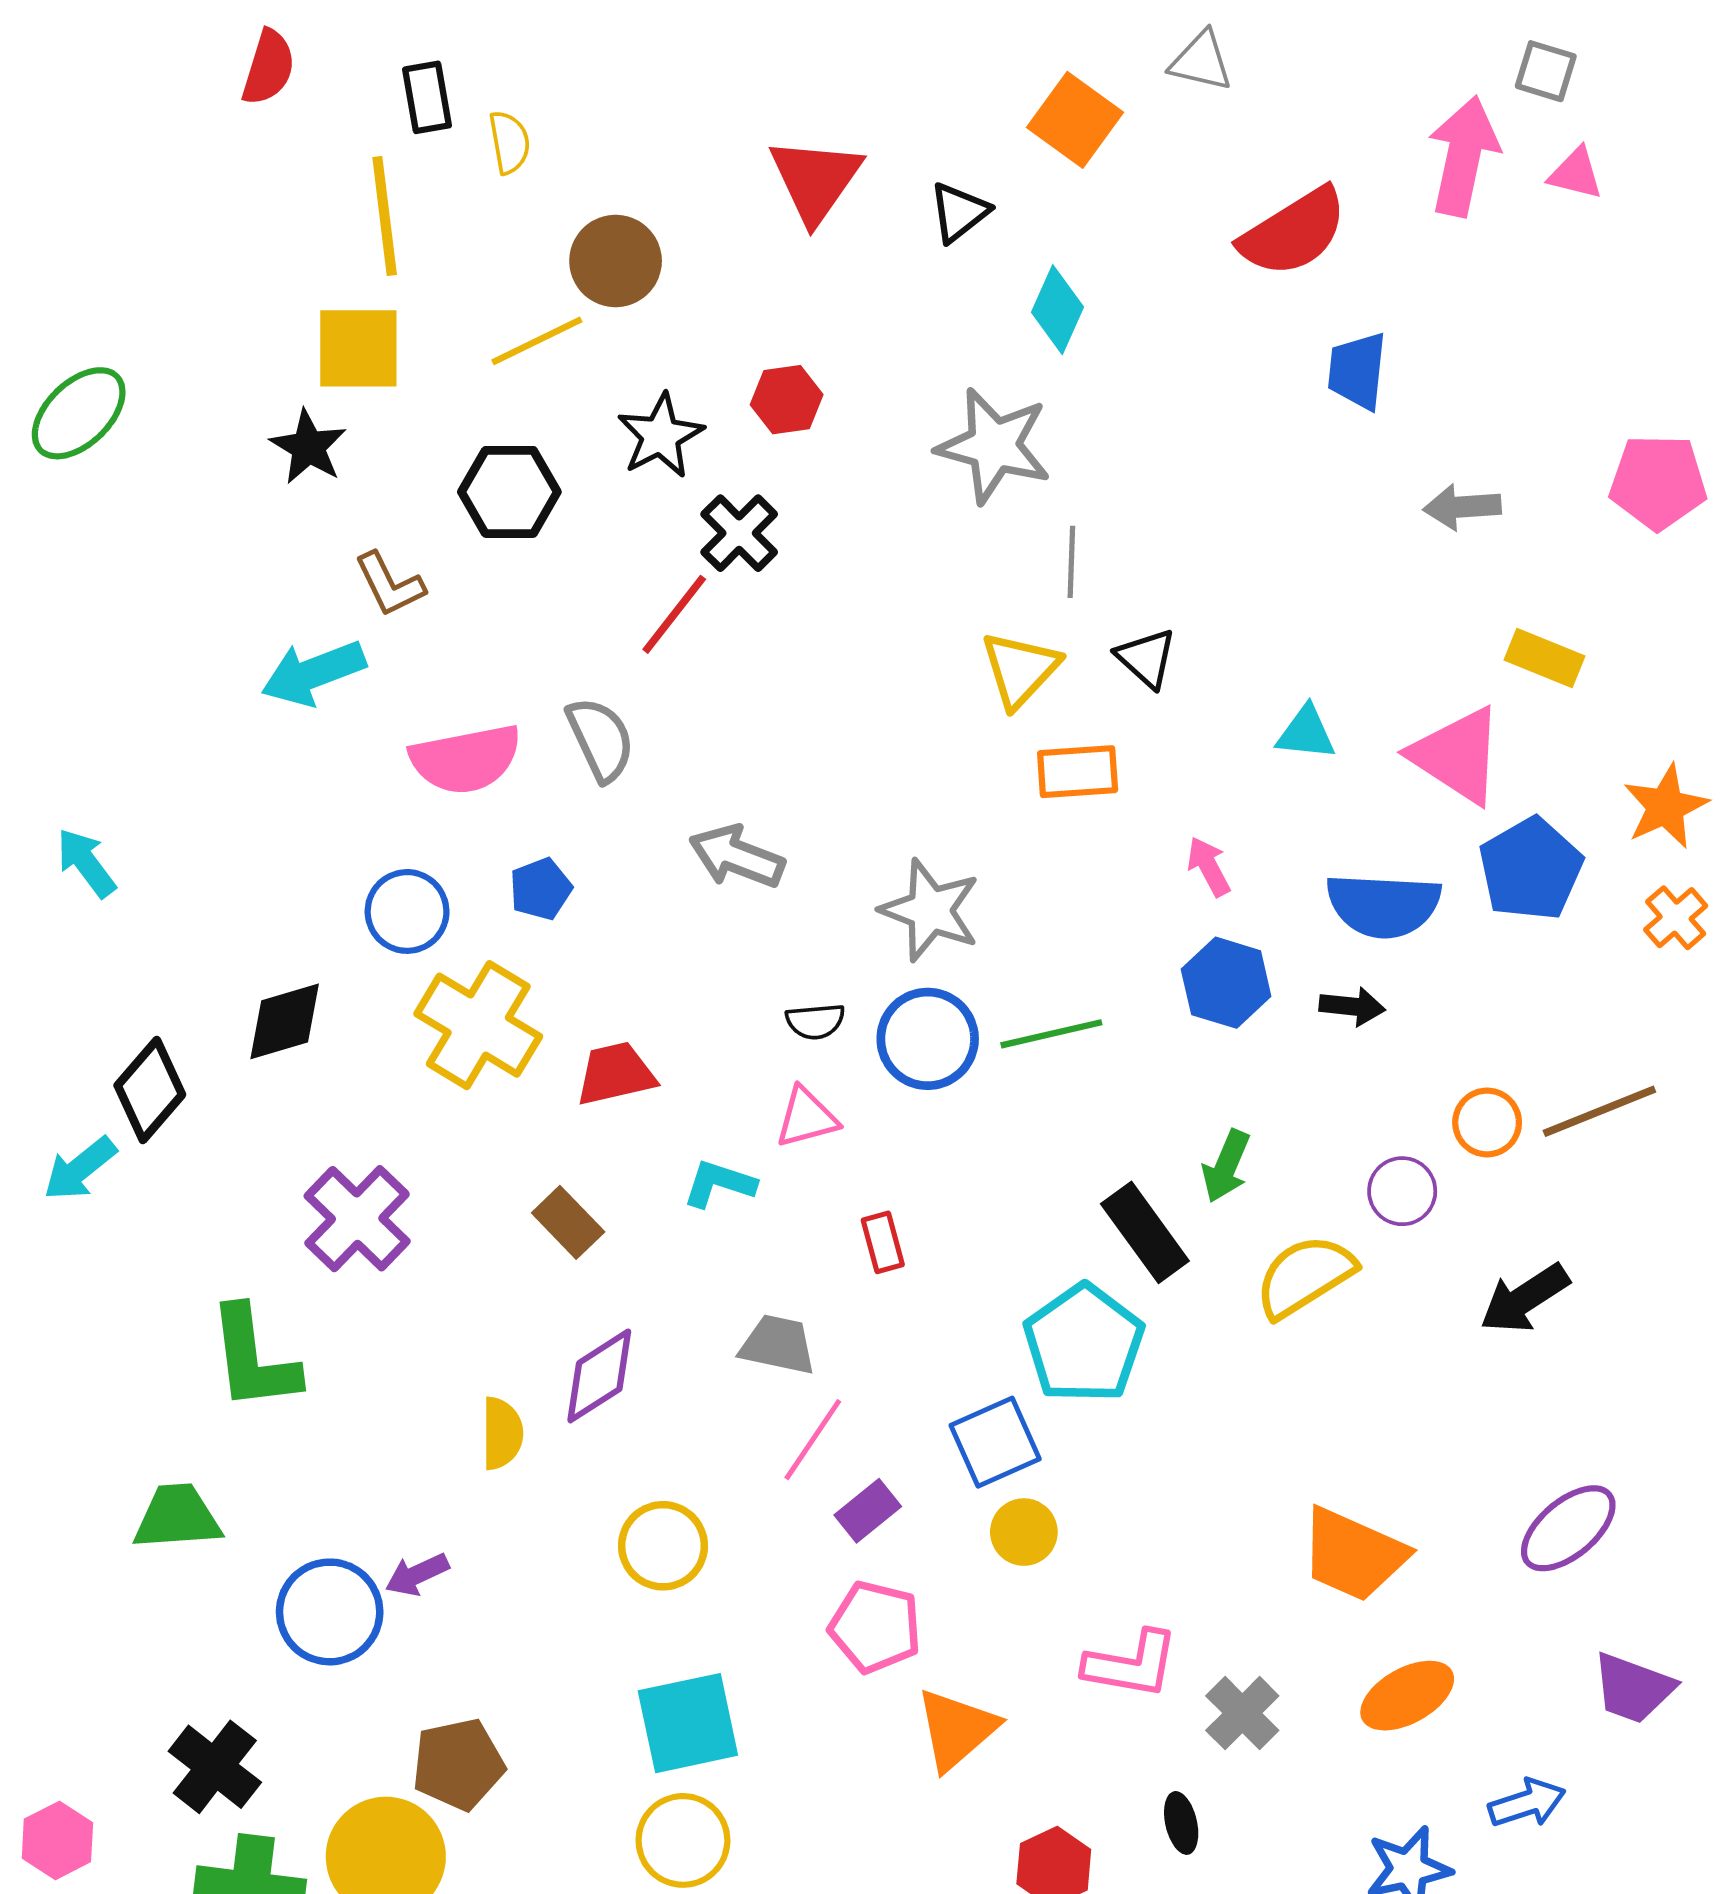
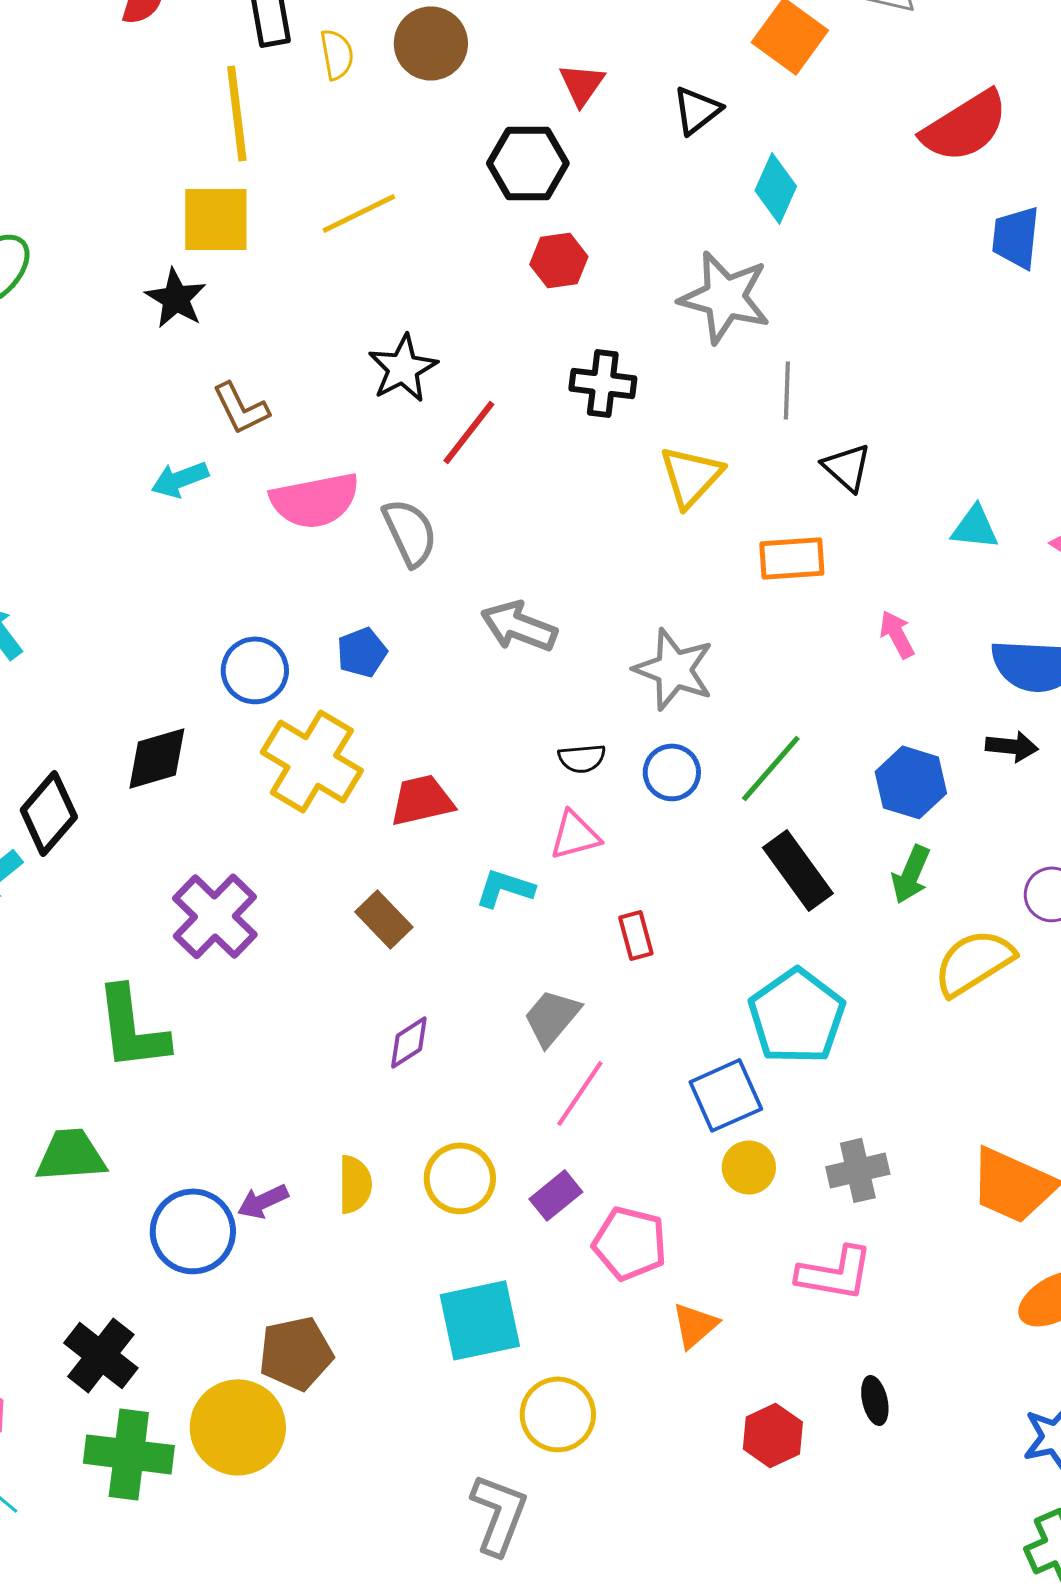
red triangle: (815, 180) -> (582, 84), size x0.6
brown circle: (616, 261) -> (431, 43), moved
black star: (661, 436) -> (403, 368), moved
black hexagon: (509, 492) -> (528, 163), moved
black cross: (739, 533) -> (603, 383), moved, turned -38
yellow triangle: (1020, 669) -> (691, 476), moved
cyan arrow: (313, 673) -> (180, 479), size x0.7
pink semicircle: (466, 759) -> (315, 500), moved
blue hexagon: (1226, 983) -> (911, 782), moved
green line: (1051, 1034) -> (771, 768), turned -36
blue circle: (928, 1039) -> (672, 772), size x0.7
black rectangle: (1145, 1232) -> (798, 870), moved
gray trapezoid: (778, 1345) -> (552, 1017), turned -62
purple diamond: (599, 1376) -> (409, 1042), size x0.7
yellow semicircle: (502, 1433) -> (355, 1184), moved
purple rectangle: (868, 1511) -> (556, 1195), moved
gray cross: (1242, 1713) -> (858, 1170), moved, turned 32
orange triangle: (956, 1729) -> (695, 1325), size x0.7
yellow circle: (683, 1840) -> (558, 1414), moved

